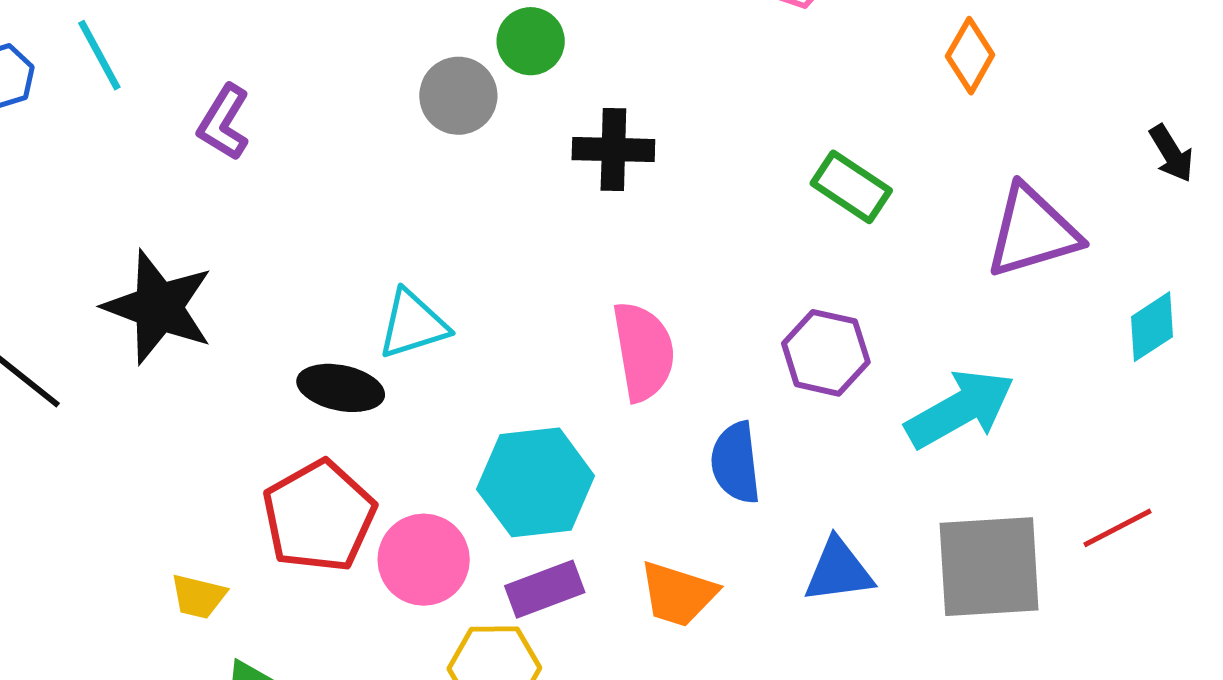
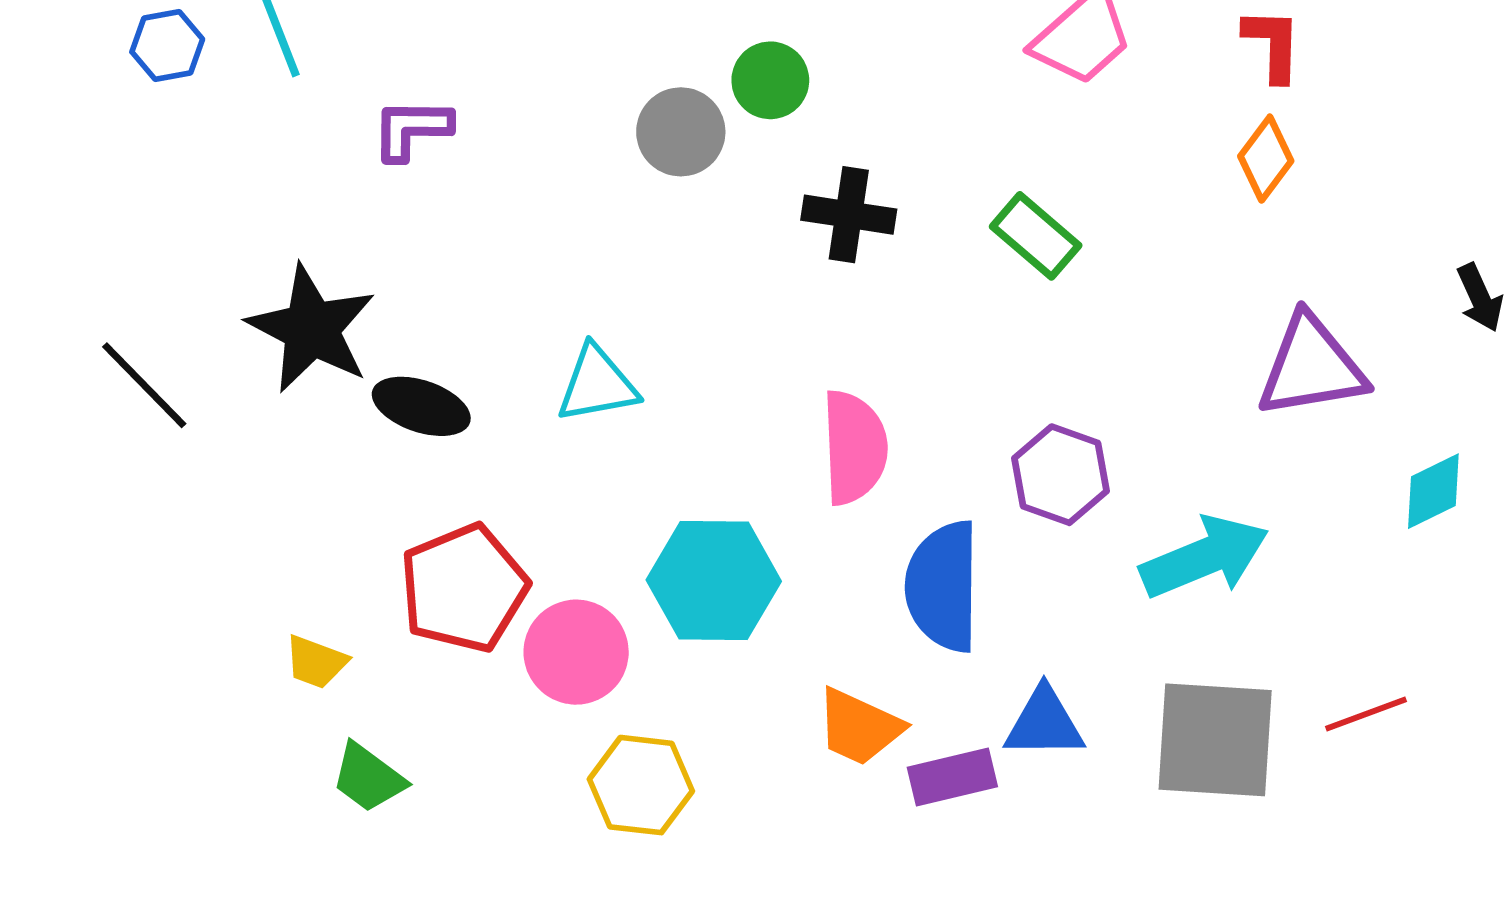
purple L-shape: (224, 122) -> (412, 129), turned 52
green rectangle: (851, 187) -> (1036, 236), moved
black ellipse: (341, 388) -> (421, 406), moved
blue semicircle: (736, 463) -> (943, 586), size x1.4
purple rectangle: (545, 589) -> (952, 777), moved

